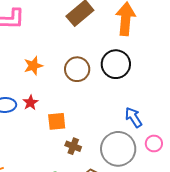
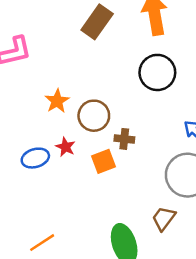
brown circle: (77, 69) -> (94, 116), moved
brown cross: (73, 146) -> (124, 139), moved

